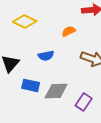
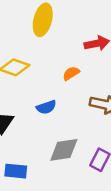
blue rectangle: (31, 85) -> (16, 171), moved

